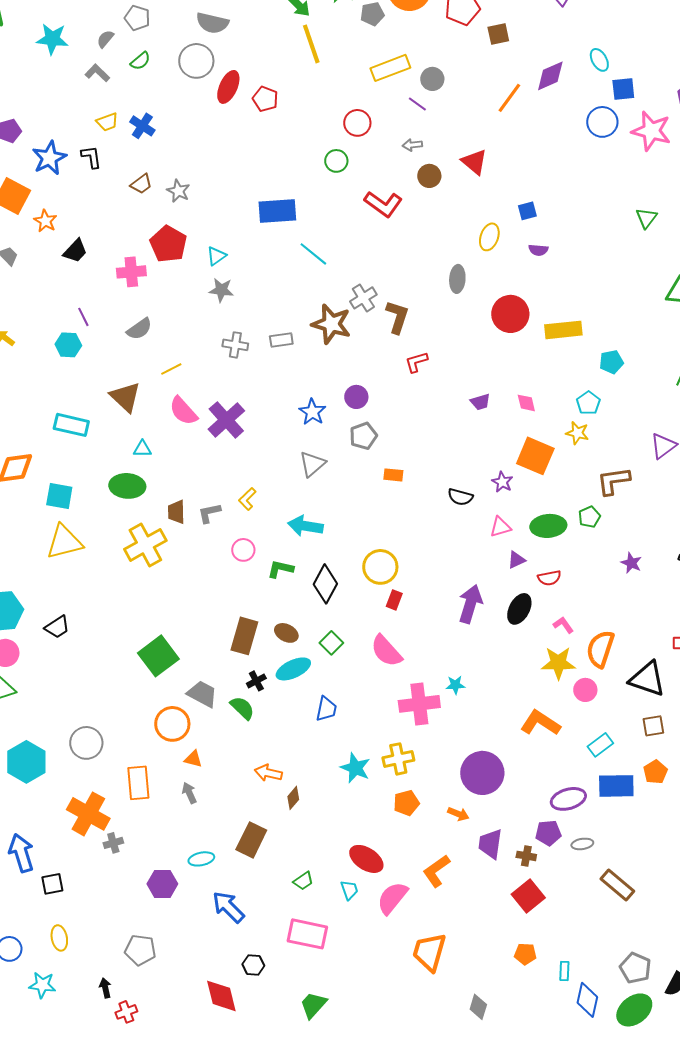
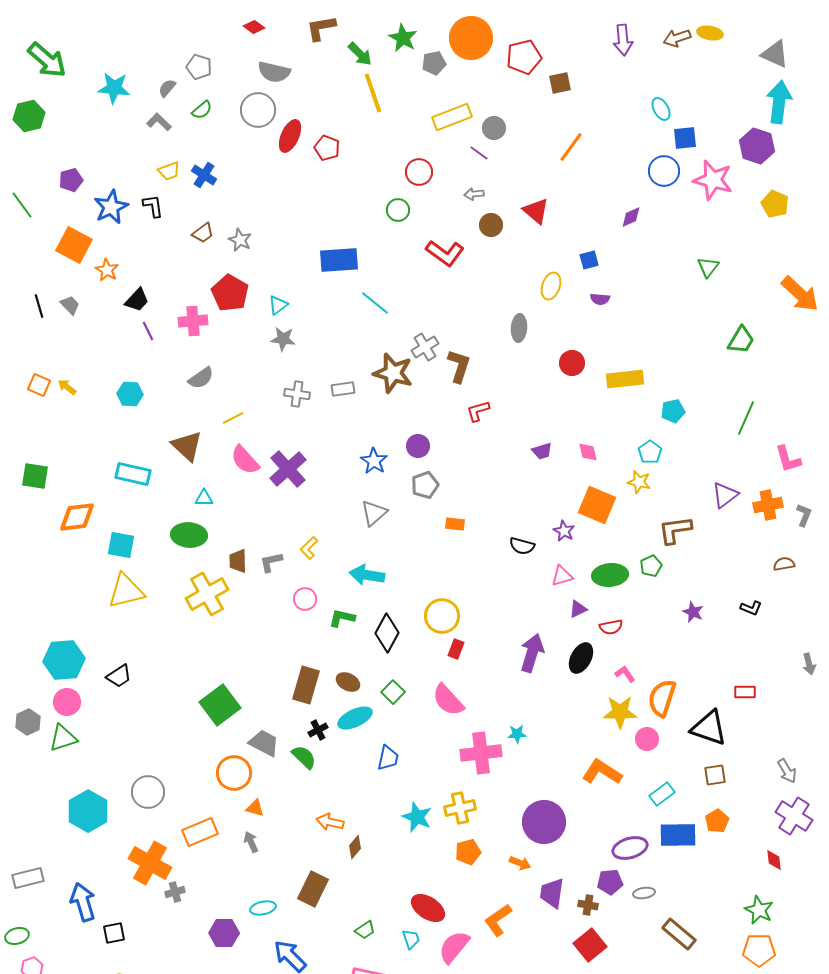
purple diamond: (550, 76) -> (631, 217), moved, size x0.7
red circle: (510, 314) -> (572, 363), size x0.7
purple line: (83, 317) -> (148, 331), moved
orange rectangle: (138, 783) -> (200, 832), turned 72

